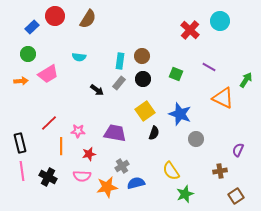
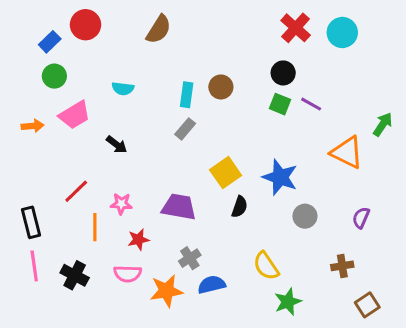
brown semicircle: (88, 19) -> (159, 29), moved
red cross: (190, 30) -> (296, 28), moved
green circle: (28, 54) -> (54, 76), moved
purple line: (209, 67) -> (311, 104), moved
green square: (176, 74) -> (280, 104), moved
black circle: (143, 79) -> (283, 73), moved
black arrow: (97, 90) -> (117, 145), moved
purple semicircle: (238, 150) -> (361, 218), moved

